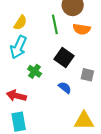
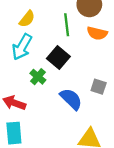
black square: (64, 58) -> (58, 58), moved
blue semicircle: (65, 88) -> (71, 99), size x1.5

